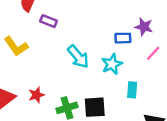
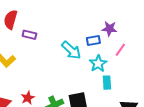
cyan arrow: (78, 57) -> (71, 50), moved
cyan star: (112, 64) -> (98, 64), moved

